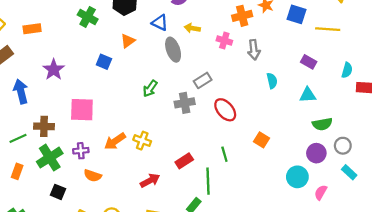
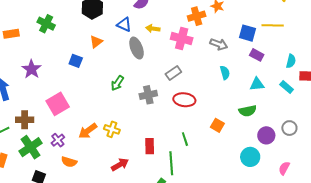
blue square: (297, 14) -> (248, 33), moved
green cross: (88, 17) -> (46, 24), moved
pink cross: (224, 41) -> (182, 38), size x1.5
gray arrow: (254, 50) -> (219, 44), moved, turned -60
gray rectangle: (203, 80) -> (173, 73), moved
pink square: (82, 110) -> (58, 104), turned -30
red ellipse: (225, 110) -> (184, 100), turned -40
green semicircle: (322, 124) -> (248, 111), moved
purple cross: (81, 151) -> (58, 140), turned -32
red rectangle: (184, 161) -> (150, 146), turned -56
cyan rectangle: (349, 172) -> (287, 87), moved
pink semicircle: (321, 192) -> (284, 168), moved

